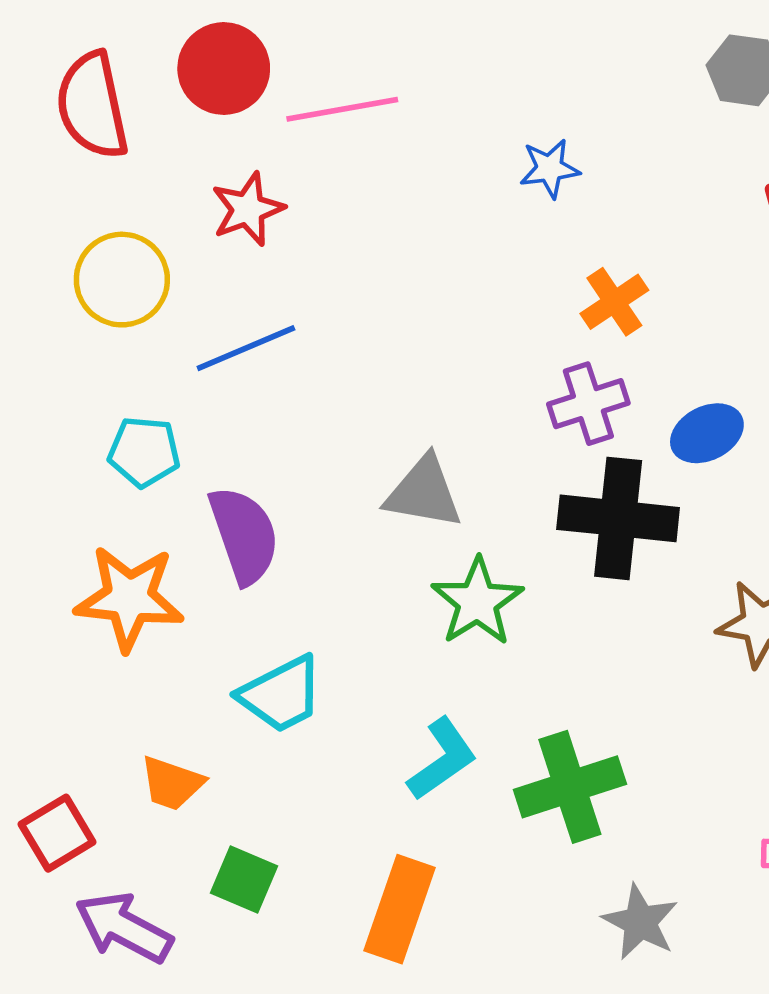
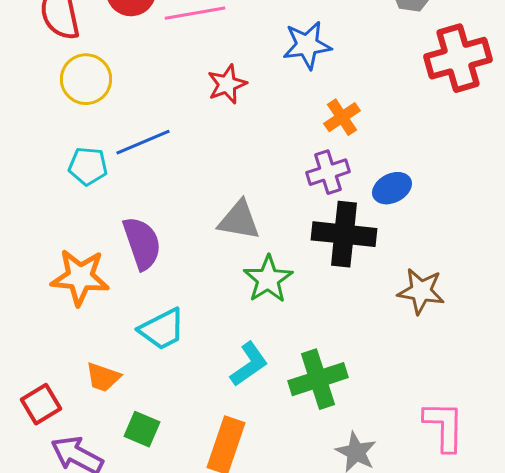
blue star: (550, 168) -> (307, 45), size x1.5
red star: (248, 209) -> (227, 84), moved
yellow circle: (122, 280) -> (86, 79), moved
cyan pentagon: (144, 452) -> (88, 166), moved

